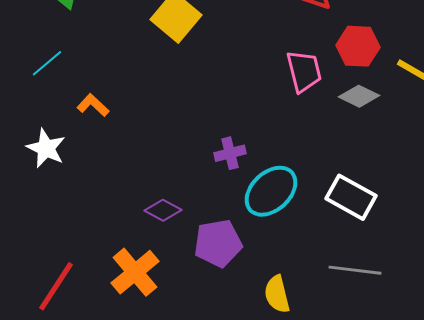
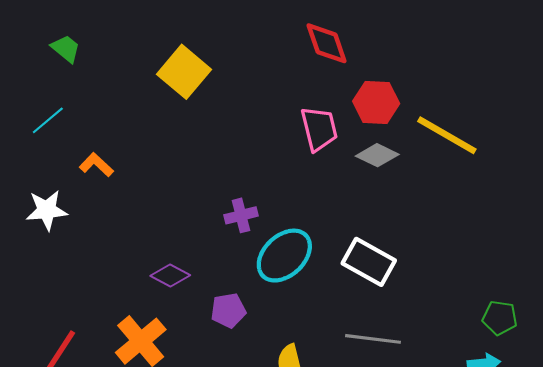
white star: (46, 148) -> (47, 210), turned -30
purple pentagon: (218, 243) -> (228, 310), size x0.7

